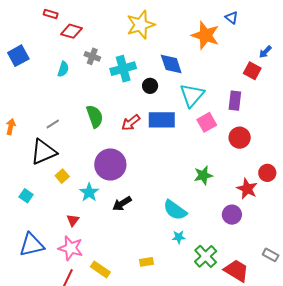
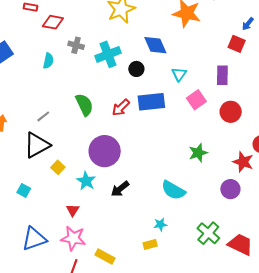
cyan triangle: (192, 95) -> (179, 74), size x0.6
cyan star: (179, 237) -> (160, 224), moved

